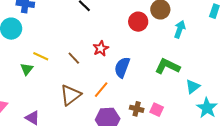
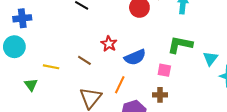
blue semicircle: (122, 67) -> (135, 57), turned -120
green triangle: (27, 69) -> (31, 85), moved
pink square: (157, 110) -> (164, 70), moved

